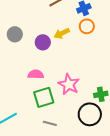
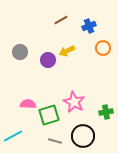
orange circle: (87, 26) -> (103, 48), moved
pink semicircle: (36, 74) -> (28, 104), moved
black circle: (90, 114) -> (83, 136), moved

